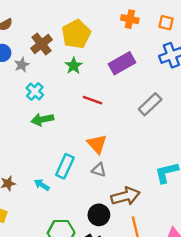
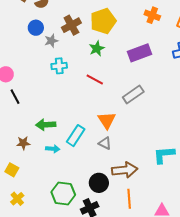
cyan cross: (35, 91) -> (59, 66), turned 35
red line: (93, 100) -> (95, 80), moved
gray rectangle: (150, 104) -> (133, 94), moved
green arrow: (42, 119) -> (46, 125), moved
cyan arrow: (42, 185) -> (53, 149), turned 144

